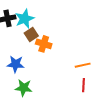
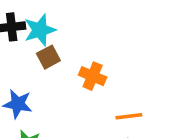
orange cross: (44, 44) -> (93, 76), moved

